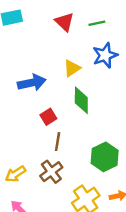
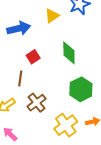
green diamond: (81, 100) -> (69, 53), moved
brown line: (58, 142) -> (20, 78), moved

